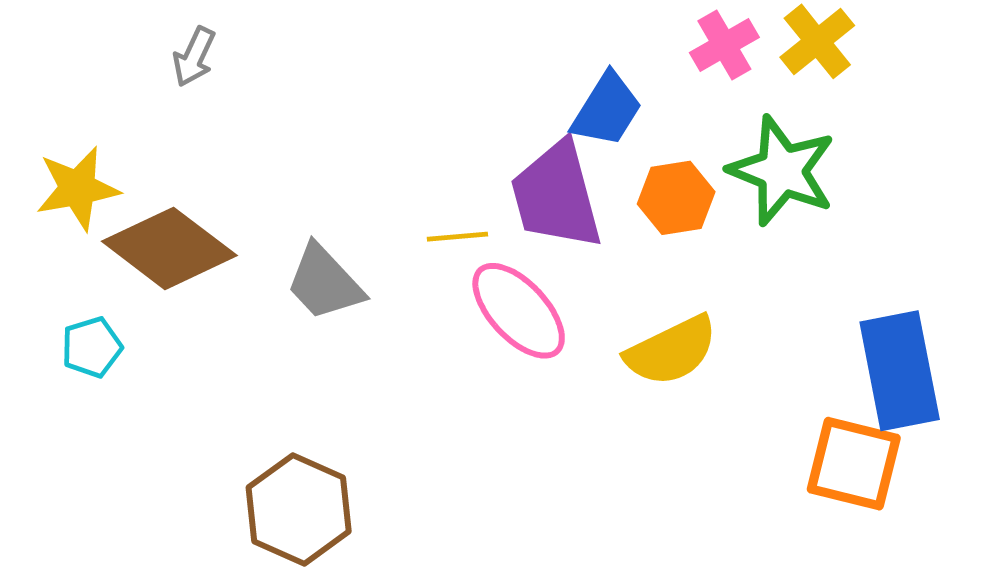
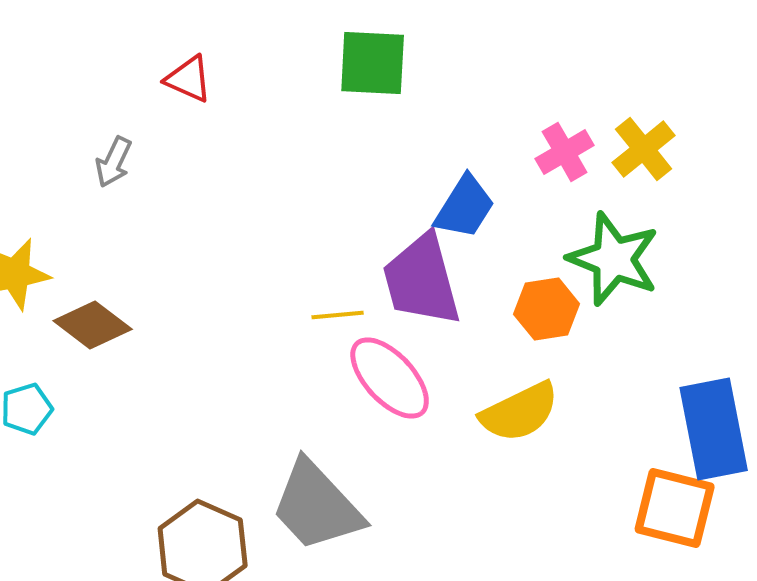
orange hexagon: (676, 198) -> (547, 309), moved
brown diamond: (169, 248) -> (93, 325), size x0.7
gray trapezoid: (325, 283) -> (317, 506), moved, size x1.4

